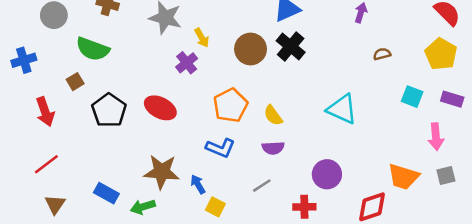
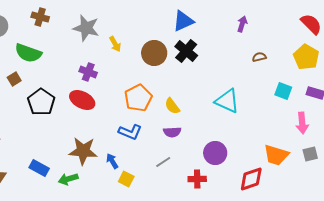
purple cross: (187, 63) -> (88, 72), moved, turned -30

